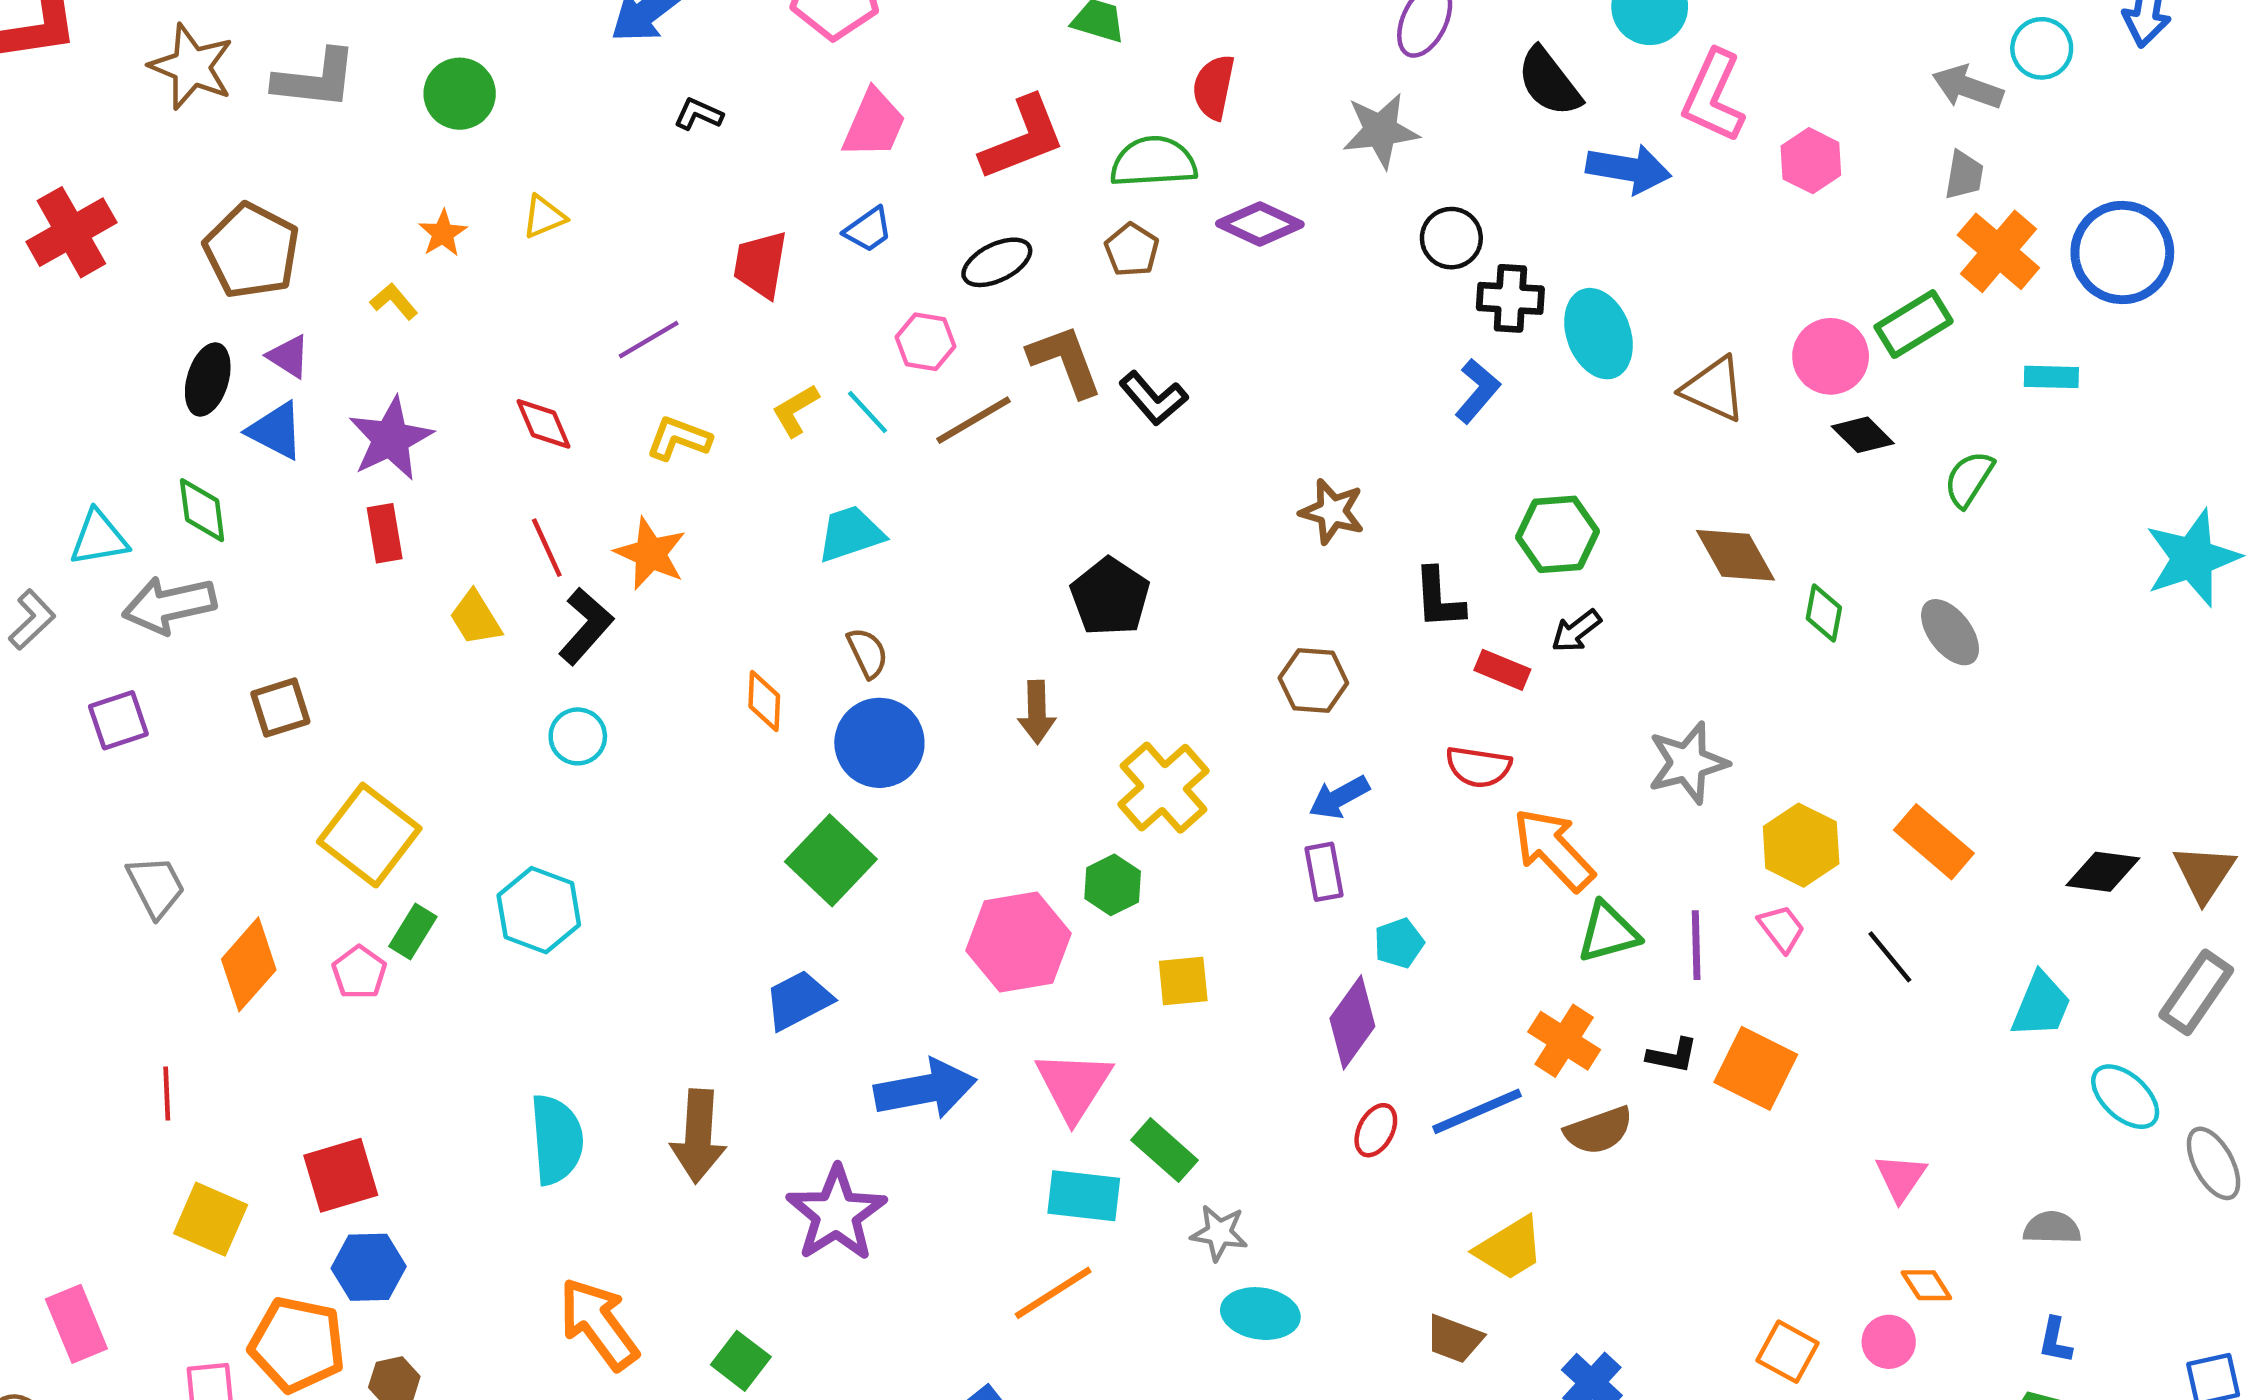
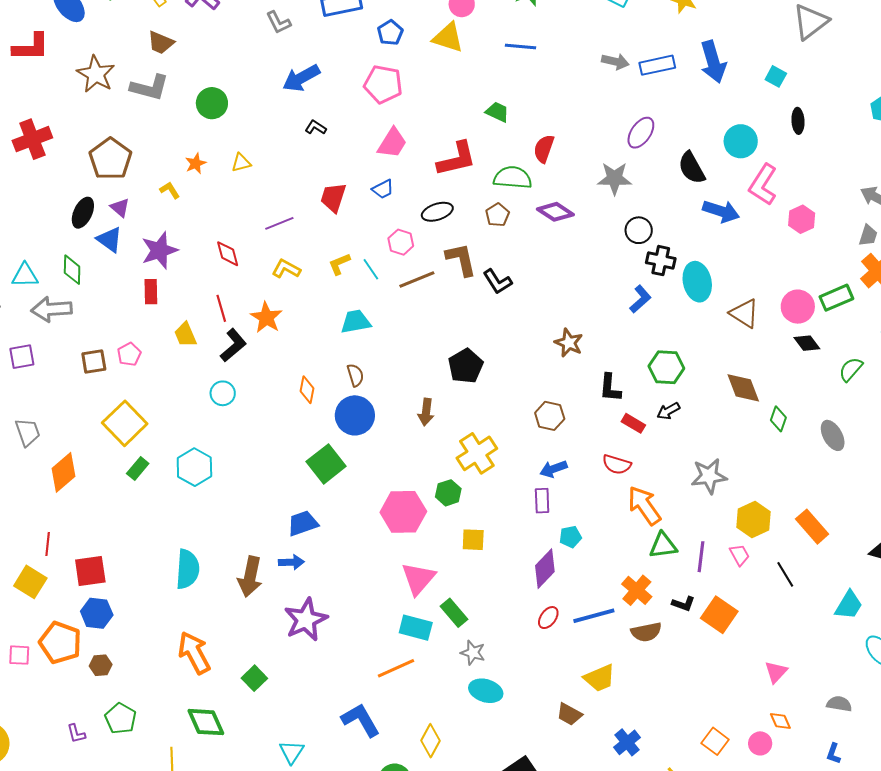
pink pentagon: (359, 972) -> (129, 354), moved
blue arrow: (925, 1089) -> (291, 562), moved, size x0.6
red line: (167, 1093) -> (48, 544), moved

